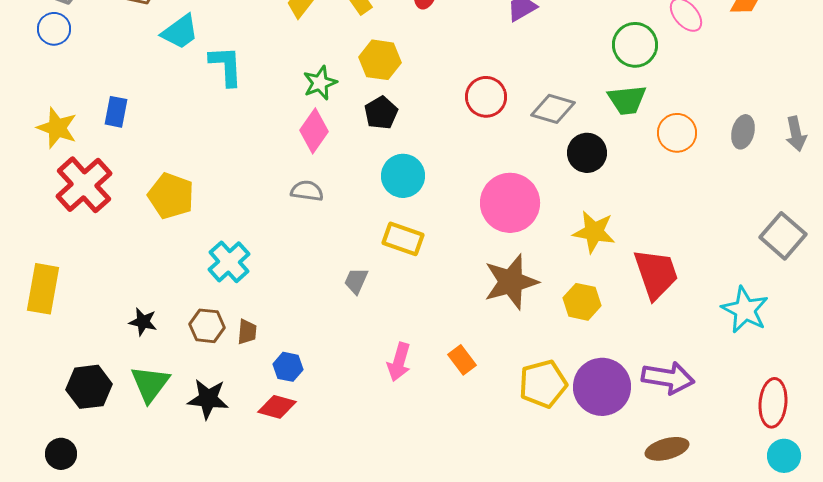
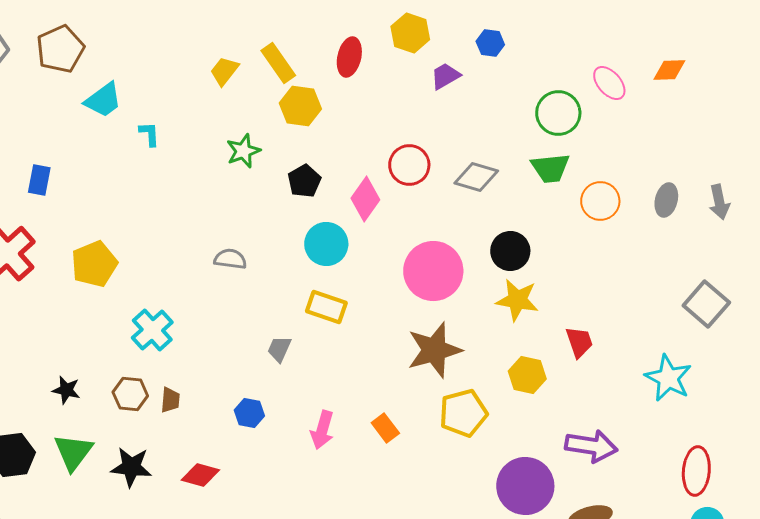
yellow hexagon: (380, 60) -> (300, 106), moved
cyan L-shape: (226, 66) -> (149, 134), size x0.6
pink diamond: (314, 131) -> (365, 199), moved
black circle: (587, 153) -> (510, 251), moved
yellow pentagon: (171, 196) -> (94, 264), turned 30
red trapezoid: (656, 274) -> (579, 342), size x0.6
yellow hexagon: (582, 302) -> (527, 375), moved
blue hexagon: (288, 367) -> (249, 413), moved
yellow pentagon: (543, 384) -> (463, 413), moved
purple circle: (602, 387) -> (525, 486), moved

